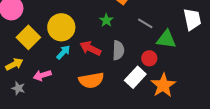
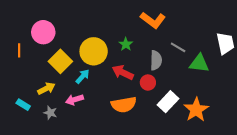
green star: (106, 20) -> (126, 44), moved
gray semicircle: (118, 50) -> (156, 60), moved
cyan arrow: (63, 52) -> (83, 76), moved
red circle: (149, 58) -> (148, 83), moved

